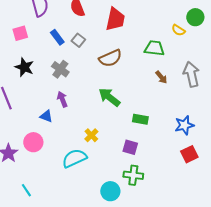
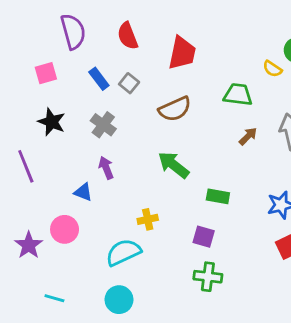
brown arrow: (161, 77) -> (248, 136), turned -96
yellow cross: (91, 135) -> (148, 219), turned 32
cyan line: (26, 190) -> (54, 298), turned -40
cyan circle: (110, 191) -> (119, 300), moved

